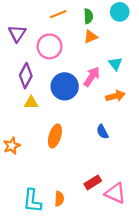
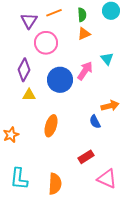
purple triangle: (17, 33) -> (29, 21), moved
orange arrow: (115, 96) -> (110, 106), moved
red rectangle: (93, 182) -> (86, 157), moved
orange semicircle: (59, 199) -> (55, 184), size x1.5
cyan L-shape: (32, 201) -> (19, 179), moved

